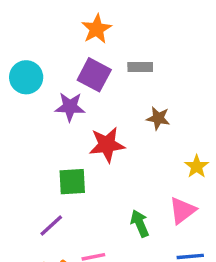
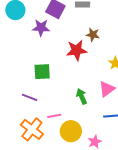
red star: (107, 145) -> (77, 50), moved
purple line: (51, 226) -> (30, 97), turned 63

